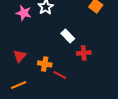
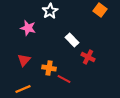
pink star: (24, 13) -> (28, 28), moved
red cross: (84, 53) -> (88, 57), turned 32

